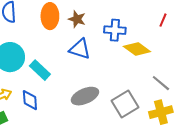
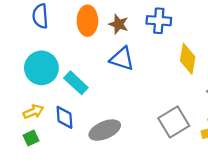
blue cross: (115, 30) -> (159, 21), moved
yellow diamond: (137, 49) -> (188, 59), turned 64
gray ellipse: (85, 96) -> (105, 130), moved

